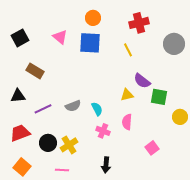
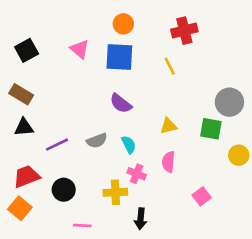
gray circle: (174, 44) -> (229, 102), moved
brown rectangle: (35, 71) -> (21, 94), moved
purple semicircle: (142, 81) -> (121, 103), moved
yellow cross: (69, 145) -> (115, 192), moved, turned 30
orange square: (22, 167) -> (20, 208), moved

